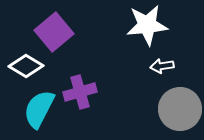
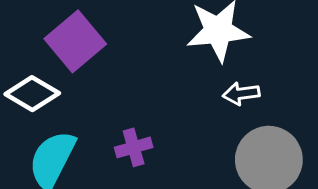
purple cross: (80, 92) -> (134, 147), moved, size x0.7

